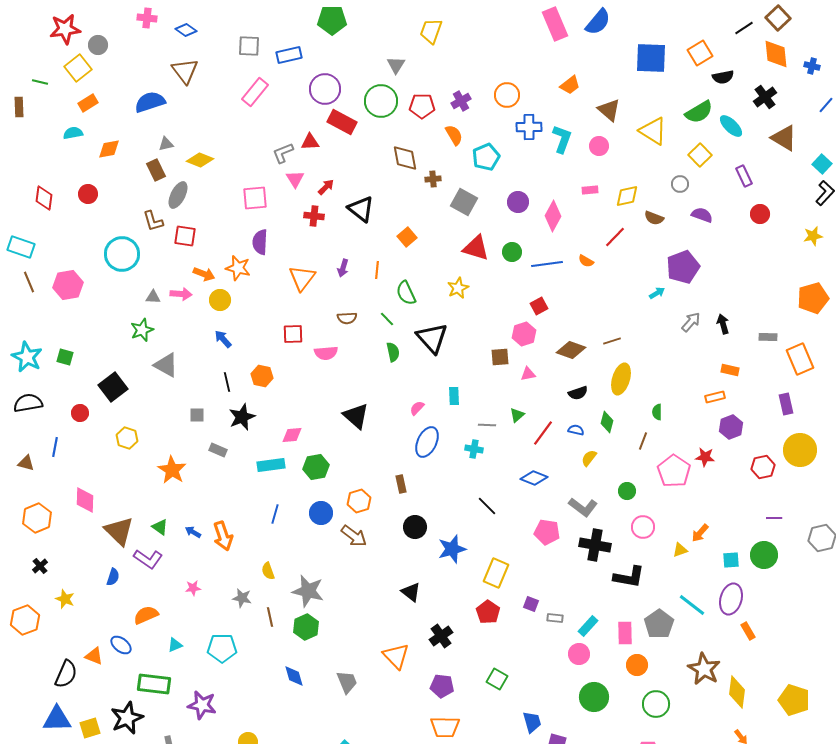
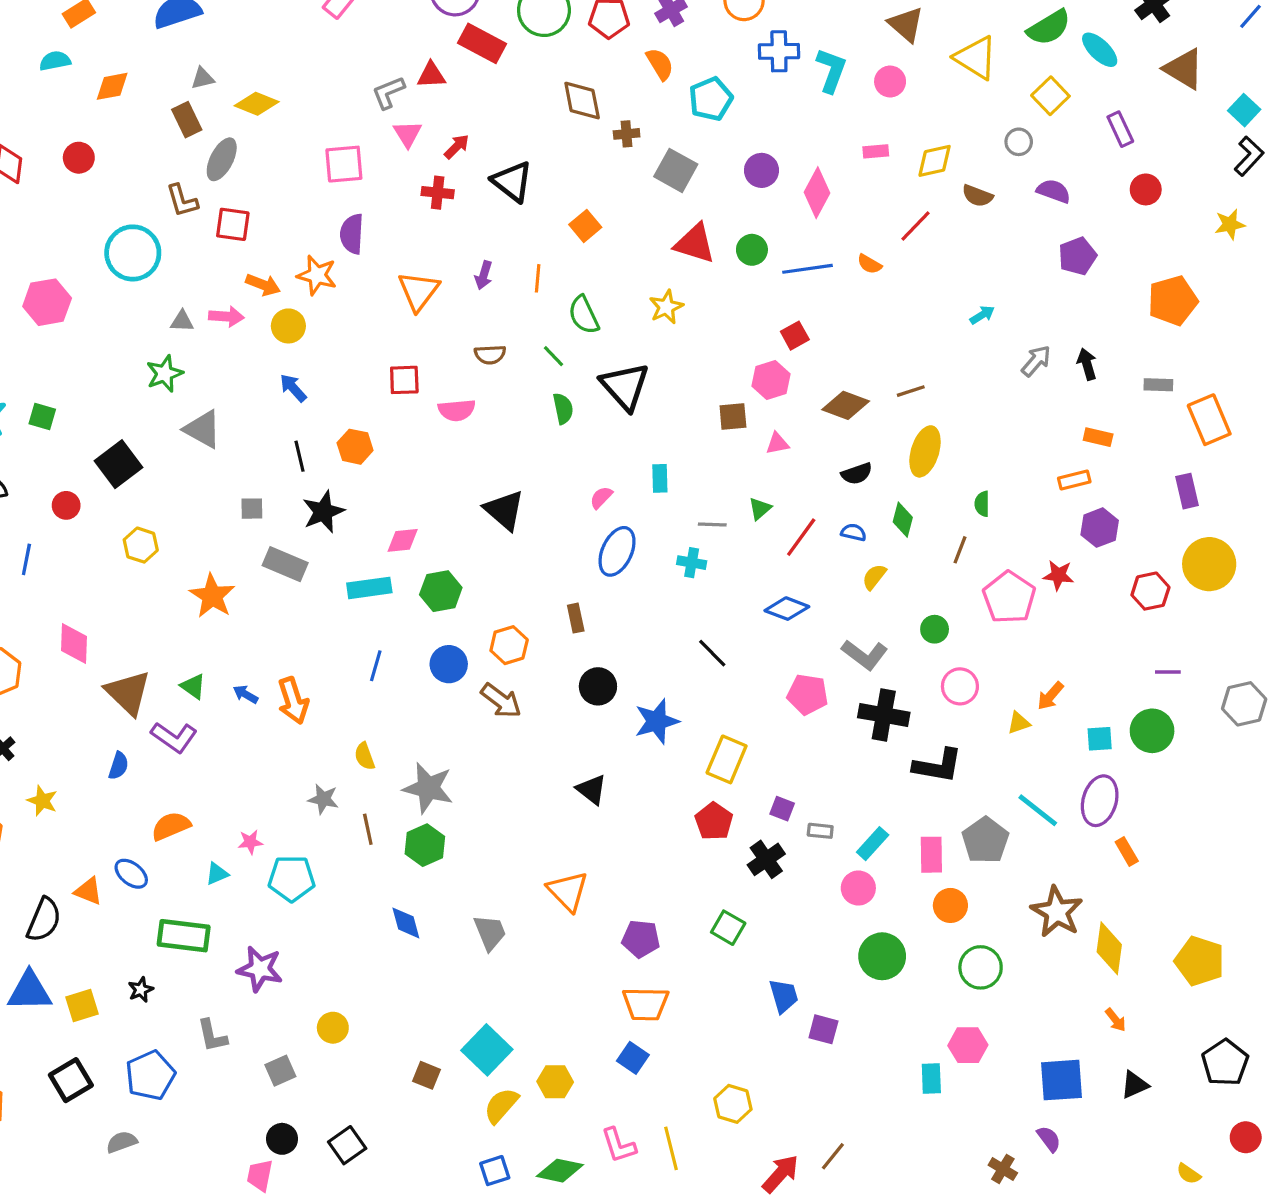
purple pentagon: (683, 267) -> (1077, 256), moved, size x0.7
orange pentagon: (813, 298) -> (1173, 301), moved
gray rectangle: (218, 450) -> (285, 564), size x1.5
pink star: (193, 588) -> (250, 842), moved
black cross: (441, 636) -> (766, 859), moved
black star: (127, 718) -> (141, 990), size x0.5

